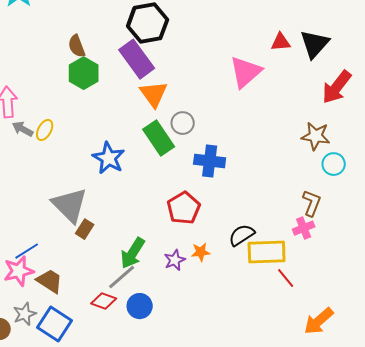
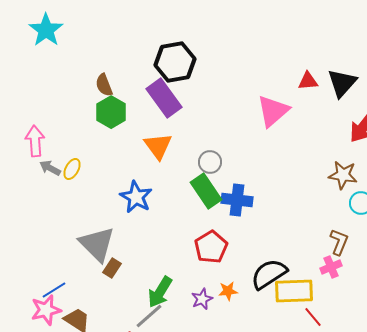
orange triangle: (154, 94) -> (158, 146), moved
green rectangle: (159, 138) -> (206, 191), moved
black semicircle: (242, 235) -> (269, 274), size x1.4

